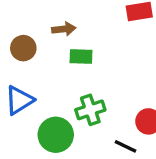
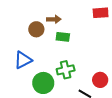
brown circle: (23, 48) -> (36, 29), moved

